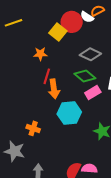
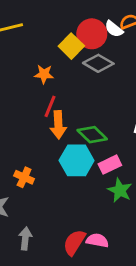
gray diamond: (90, 54) -> (98, 63), moved
green diamond: (85, 76) -> (92, 135), moved
pink rectangle: (93, 93) -> (110, 165), moved

